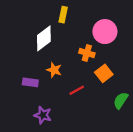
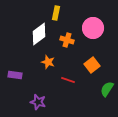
orange cross: (87, 53) -> (67, 40), moved
purple rectangle: (30, 82) -> (15, 75), moved
red line: (77, 90) -> (68, 80), turned 48

